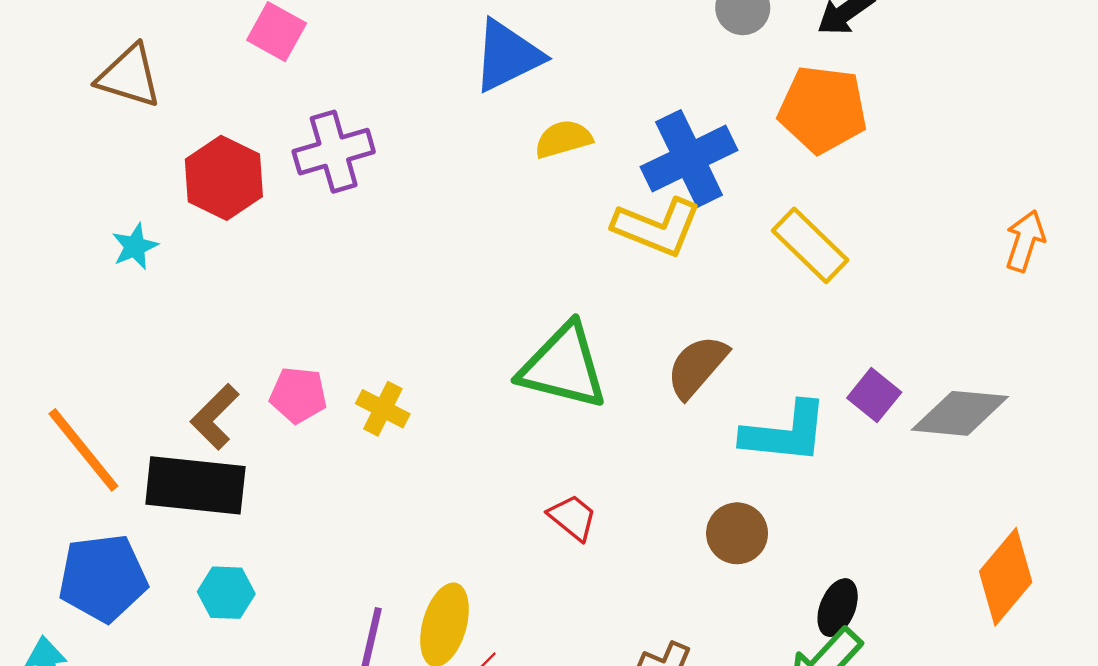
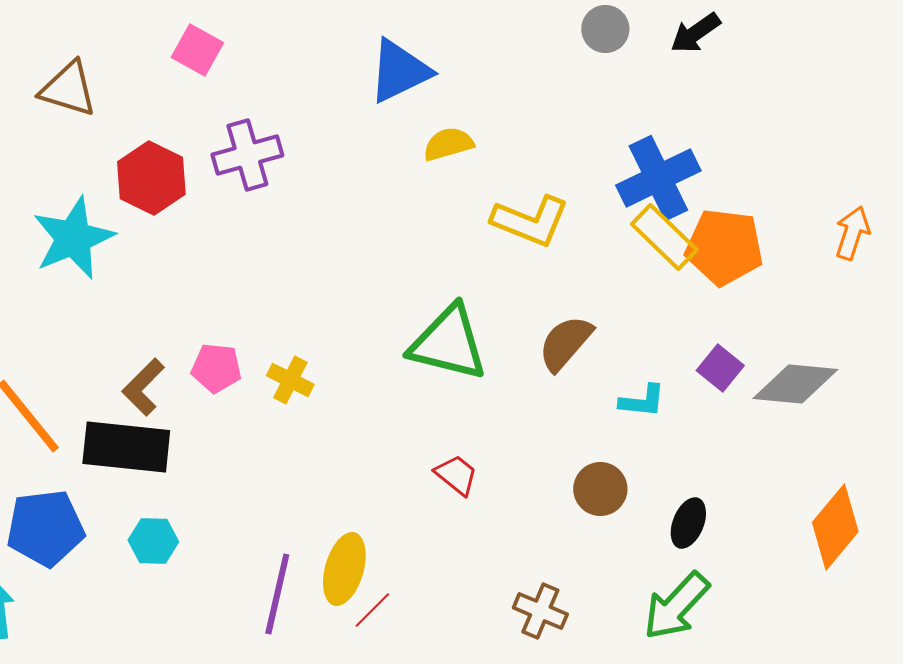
orange pentagon: (823, 109) -> (724, 247), moved
blue cross: (689, 158) -> (658, 178), moved
cyan star: (135, 246) -> (73, 238), size x2.0
cyan L-shape: (785, 433) -> (642, 401), size x0.6
black ellipse: (838, 608) -> (688, 523), moved

